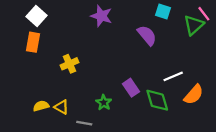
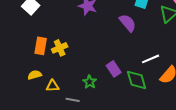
orange rectangle: (33, 42) -> (41, 46), moved
yellow semicircle: (41, 106) -> (35, 75), moved
yellow triangle: (62, 107) -> (53, 86), turned -32

